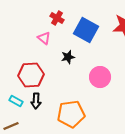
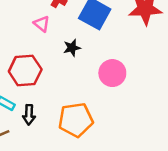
black arrow: (36, 101) -> (29, 115), moved

